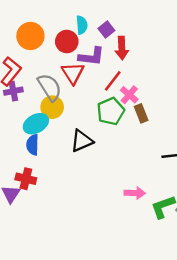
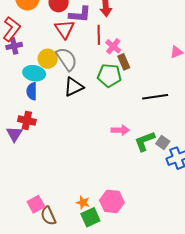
red line: (113, 81) -> (99, 35), turned -36
gray semicircle: (50, 87) -> (67, 59), moved
green pentagon: (111, 111) -> (109, 75), moved, turned 30
cyan ellipse: (36, 124) -> (34, 73), turned 40

